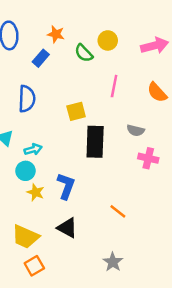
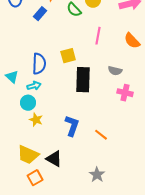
blue semicircle: (27, 99) -> (39, 64), moved
blue L-shape: (66, 186) -> (72, 126), moved
black triangle: (67, 228) -> (54, 159), moved

